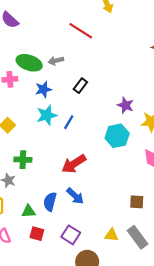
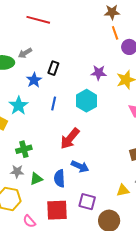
blue star: (43, 89) -> (34, 80), moved
cyan star: (47, 115) -> (19, 106), moved
cyan hexagon: (117, 136) -> (87, 101), moved
green triangle: (28, 211) -> (36, 179), moved
red square: (37, 234) -> (57, 210), size x1.6

